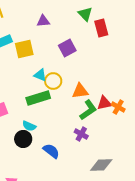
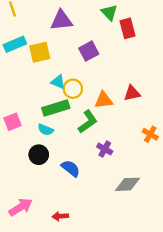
purple triangle: (43, 21) -> (61, 20), size x1.5
red triangle: (104, 103) -> (132, 93), moved
orange cross: (118, 107) -> (150, 134), moved
green L-shape: (88, 110) -> (88, 122), moved
cyan semicircle: (29, 126) -> (46, 130), moved

